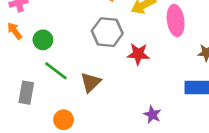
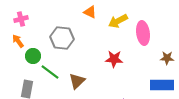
gray hexagon: (107, 32) -> (62, 38), moved
green circle: (43, 40) -> (33, 56), moved

